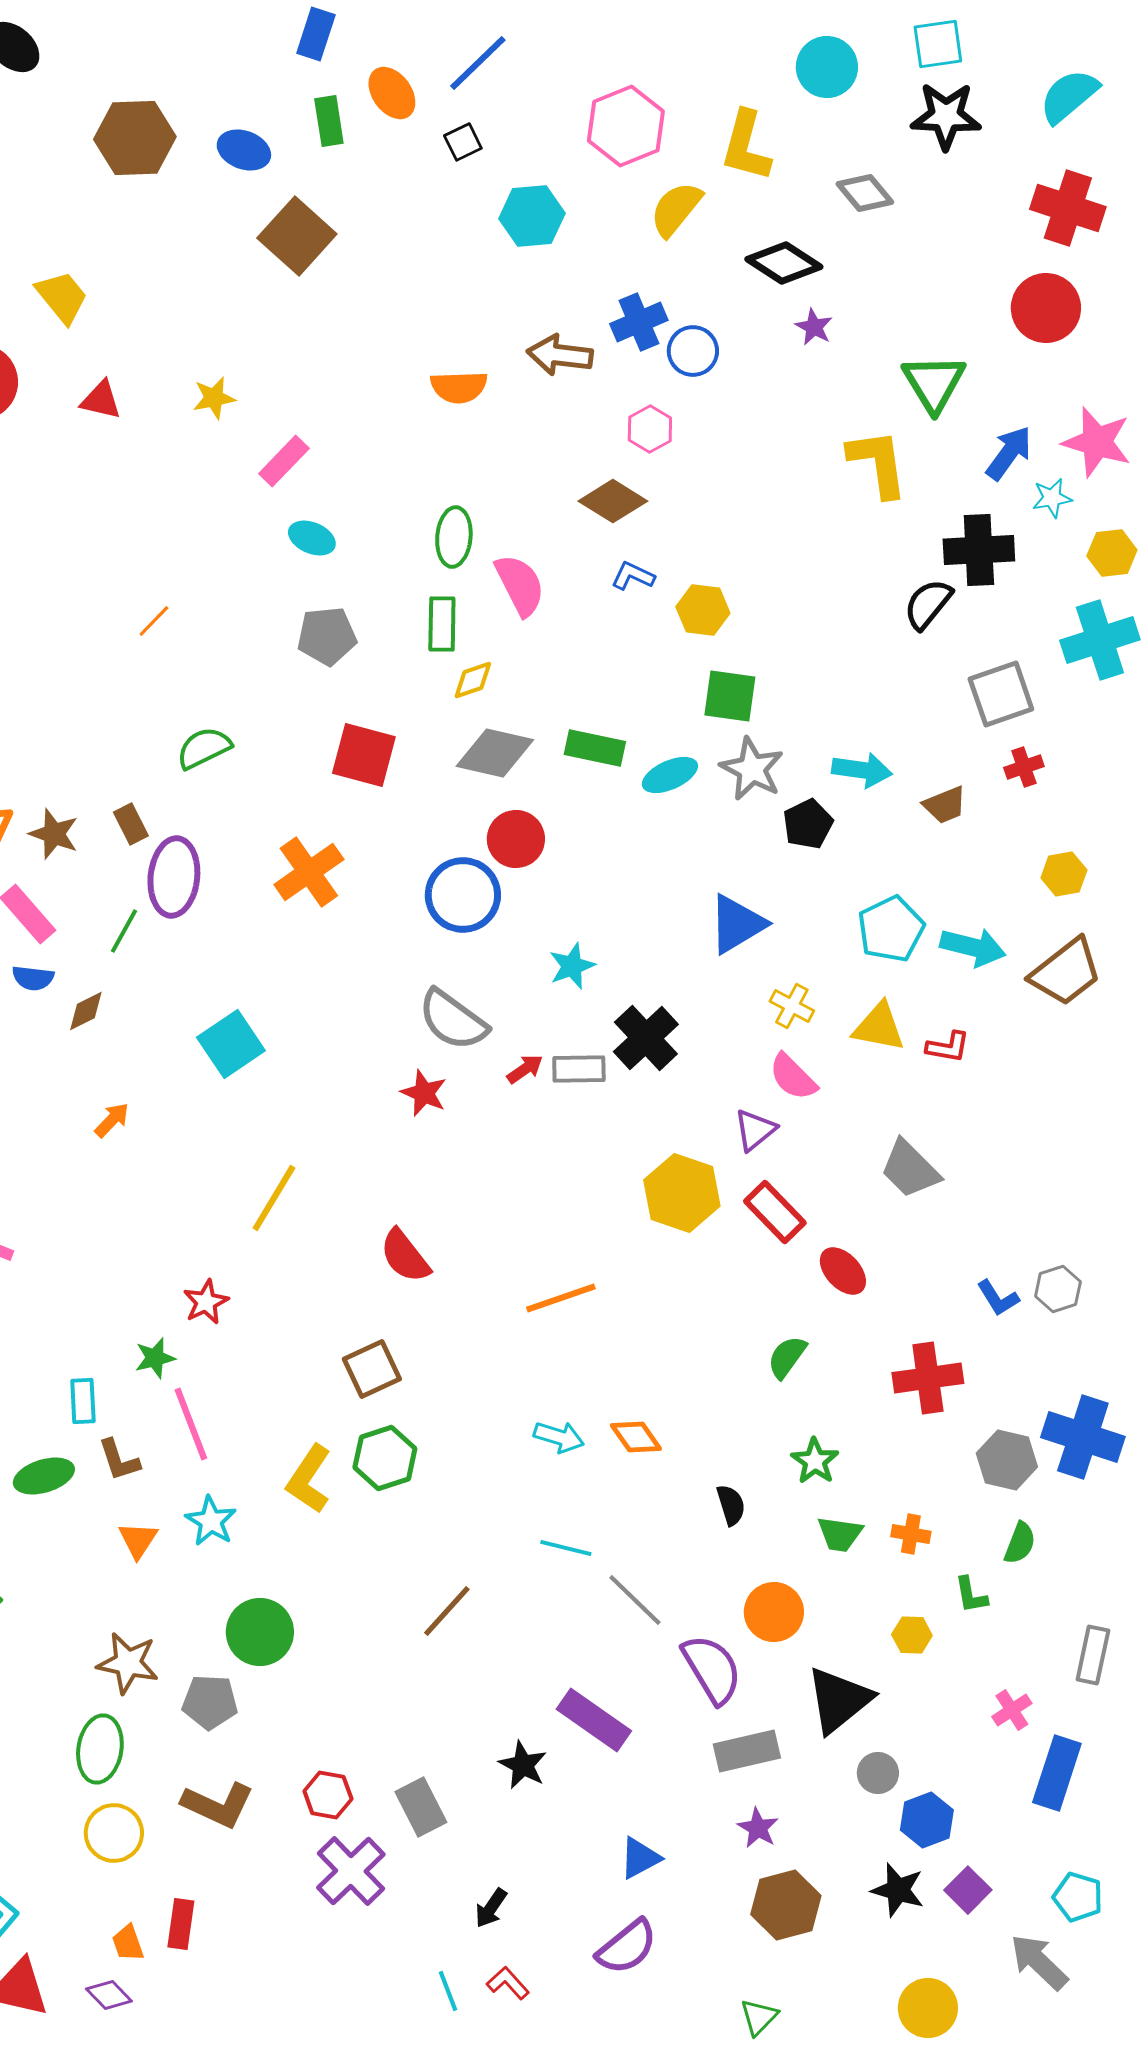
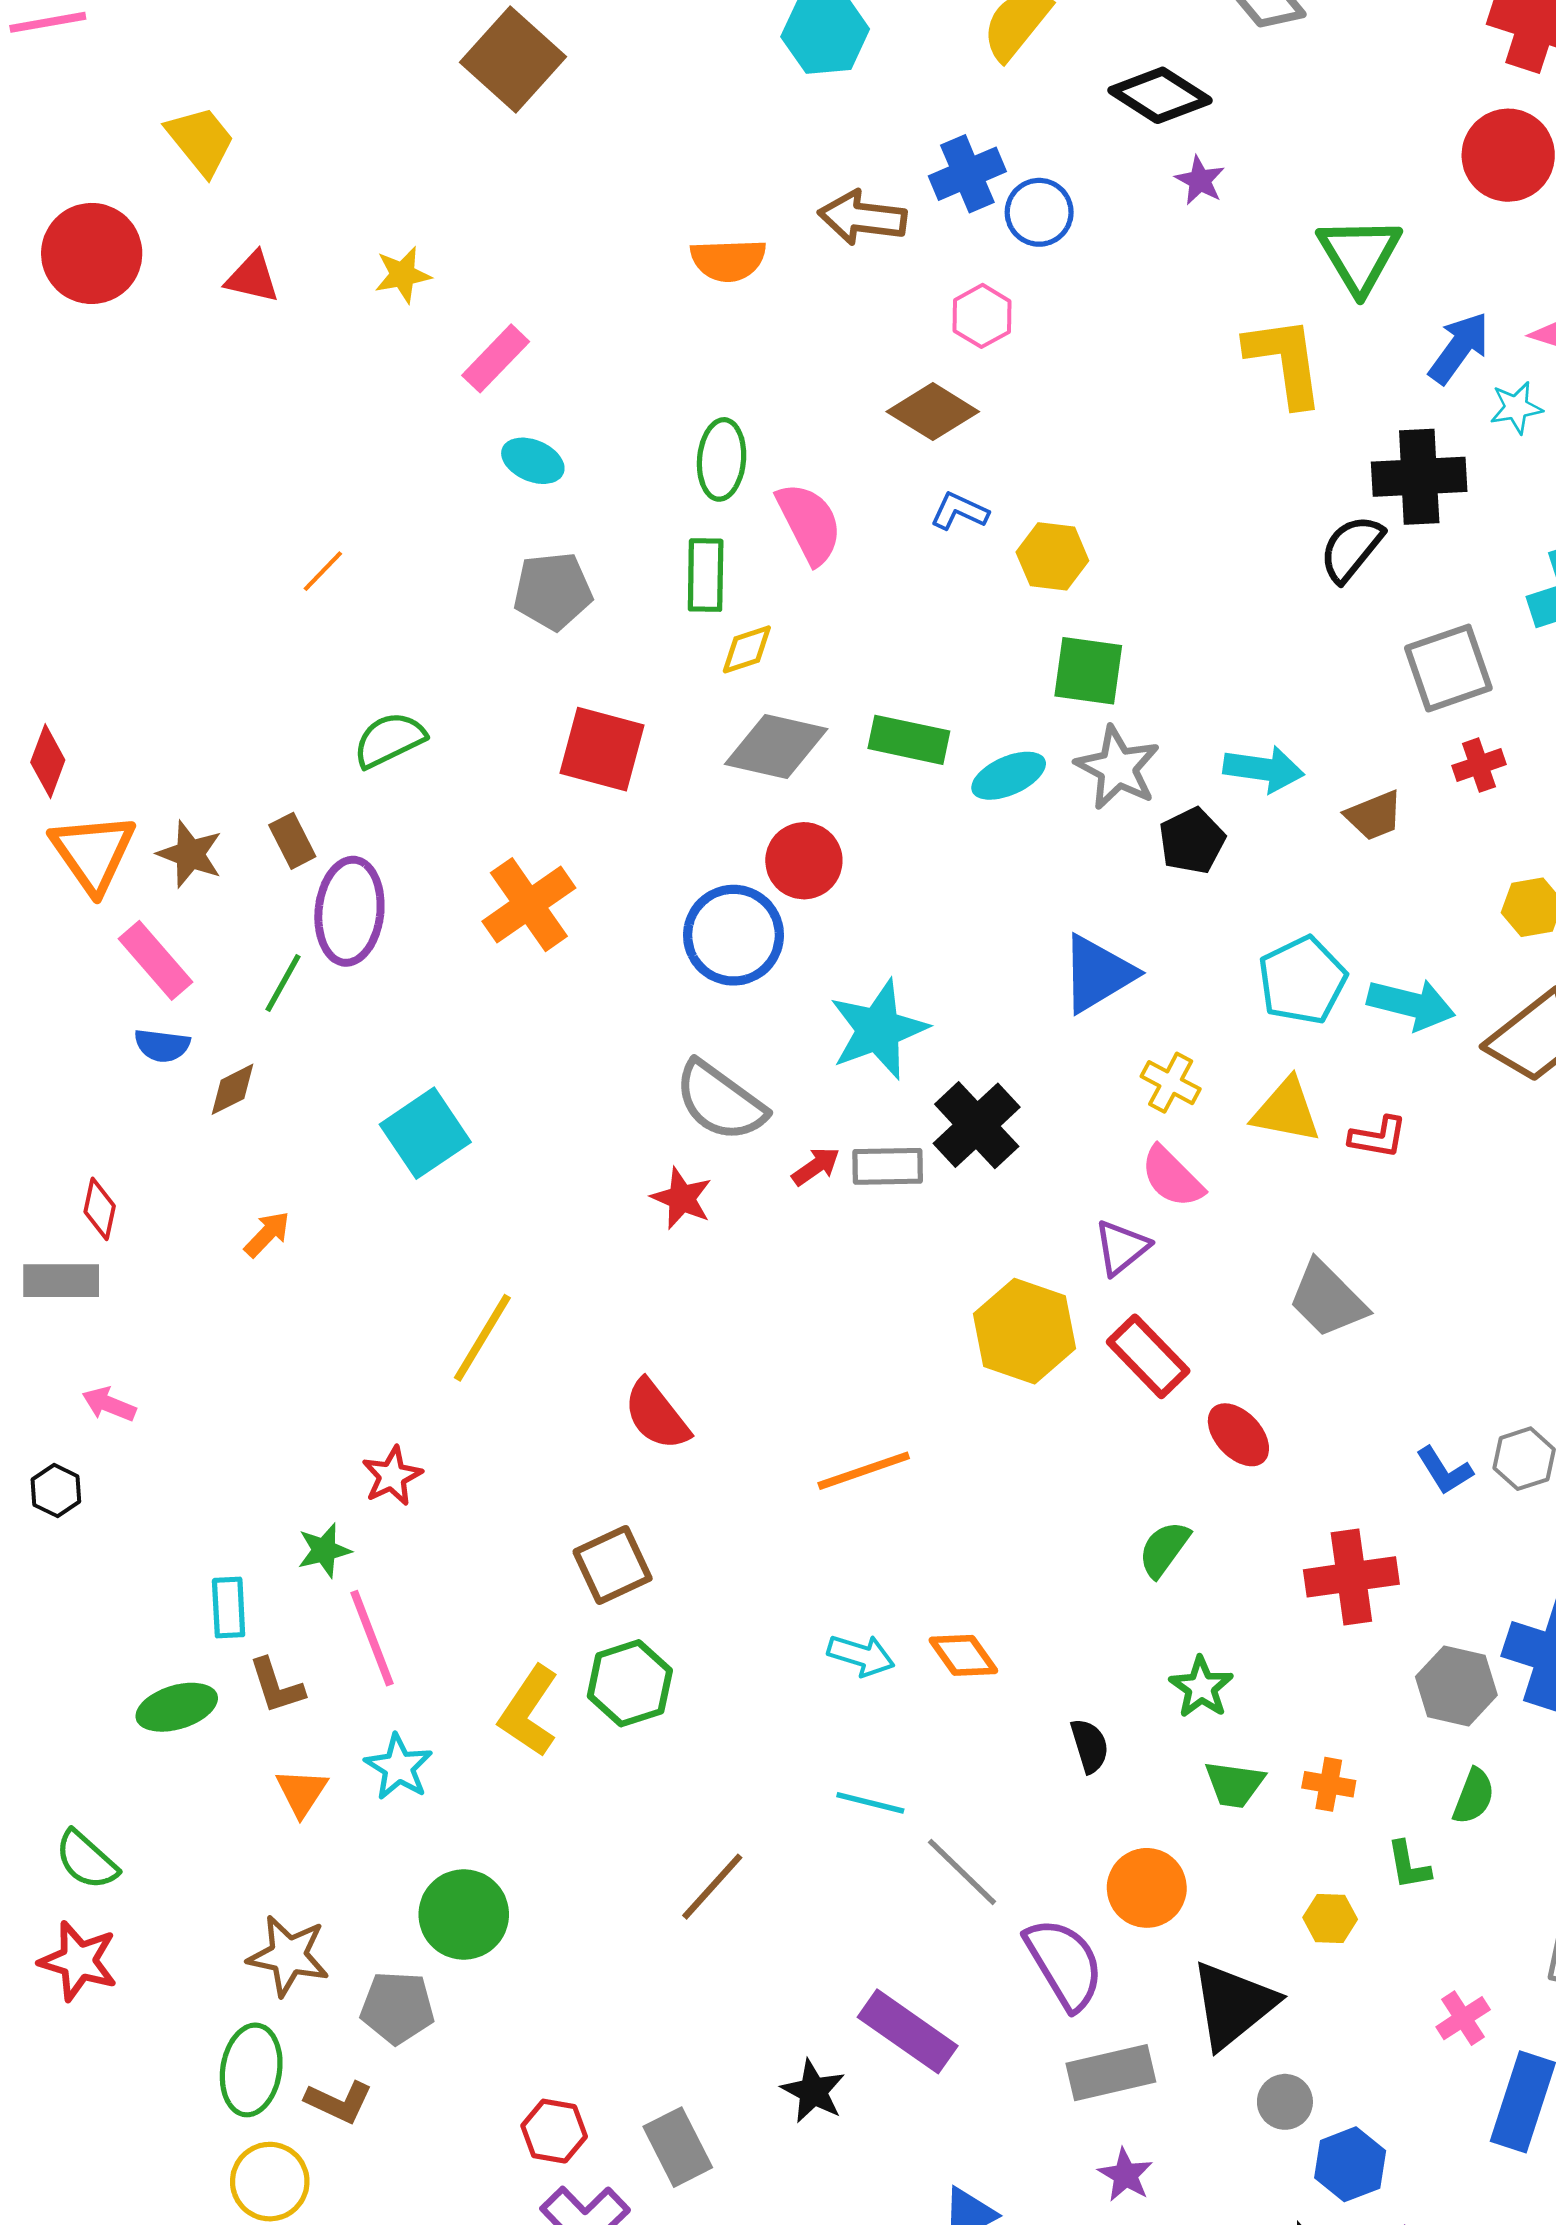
cyan star: (572, 966) -> (878, 1030), size x1.6
brown L-shape: (218, 1805) -> (339, 2102), moved, size x0.7

